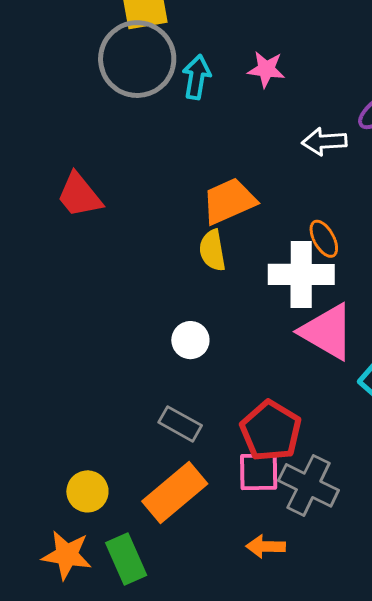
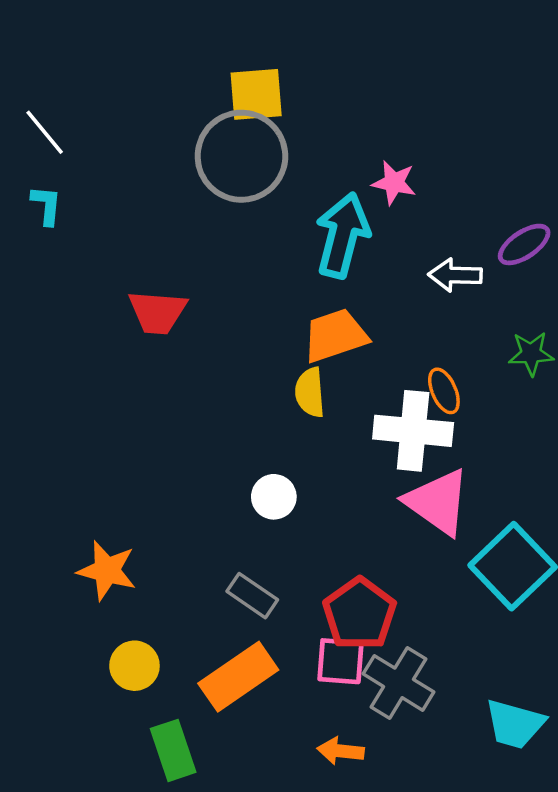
cyan arrow: (197, 77) -> (342, 235), moved, size x1.6
red trapezoid: (79, 195) -> (157, 312), turned -52
orange star: (67, 555) -> (107, 570), moved

